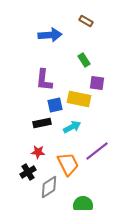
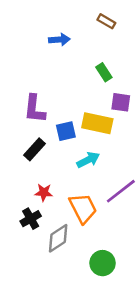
blue arrow: (50, 35) -> (59, 40), size x0.7
purple L-shape: (44, 80) -> (35, 109), moved
black rectangle: (42, 123) -> (35, 149), moved, turned -36

